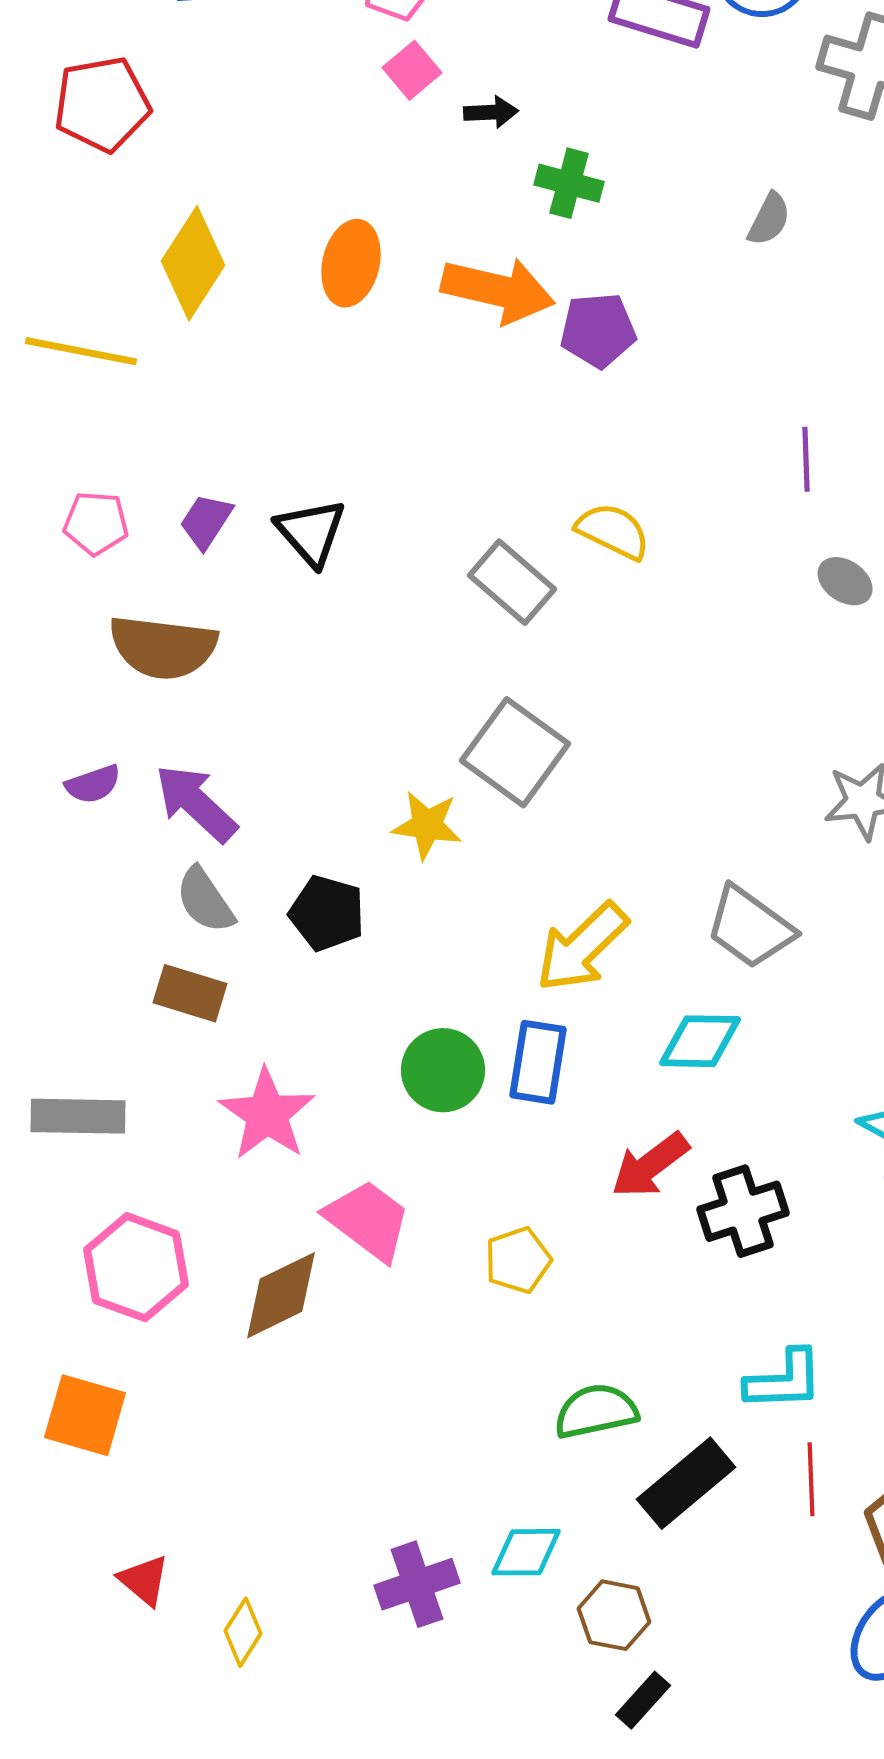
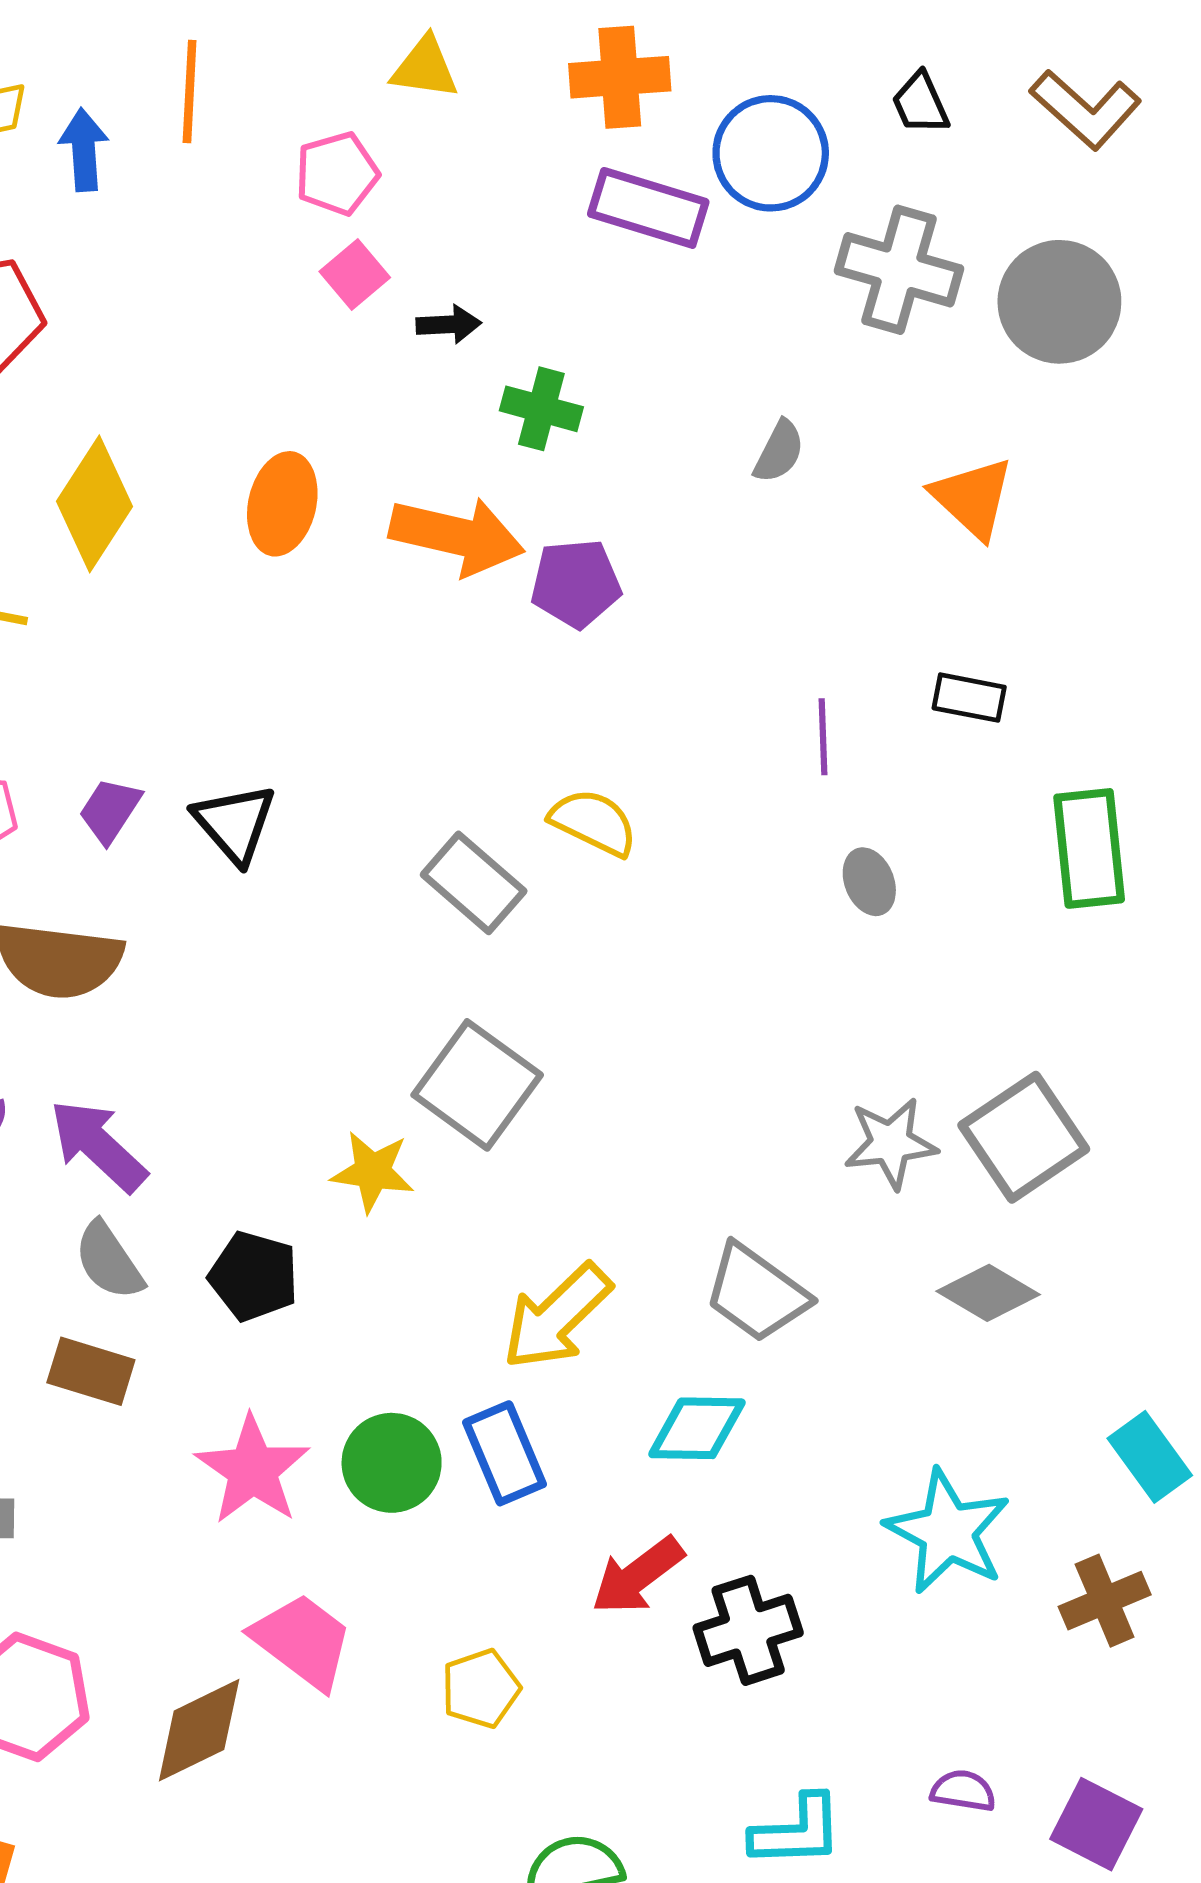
gray ellipse: (845, 581) -> (869, 882), turned 34
blue rectangle: (538, 1062) -> (504, 1453), turned -32
pink star: (267, 1114) -> (253, 1470), moved

